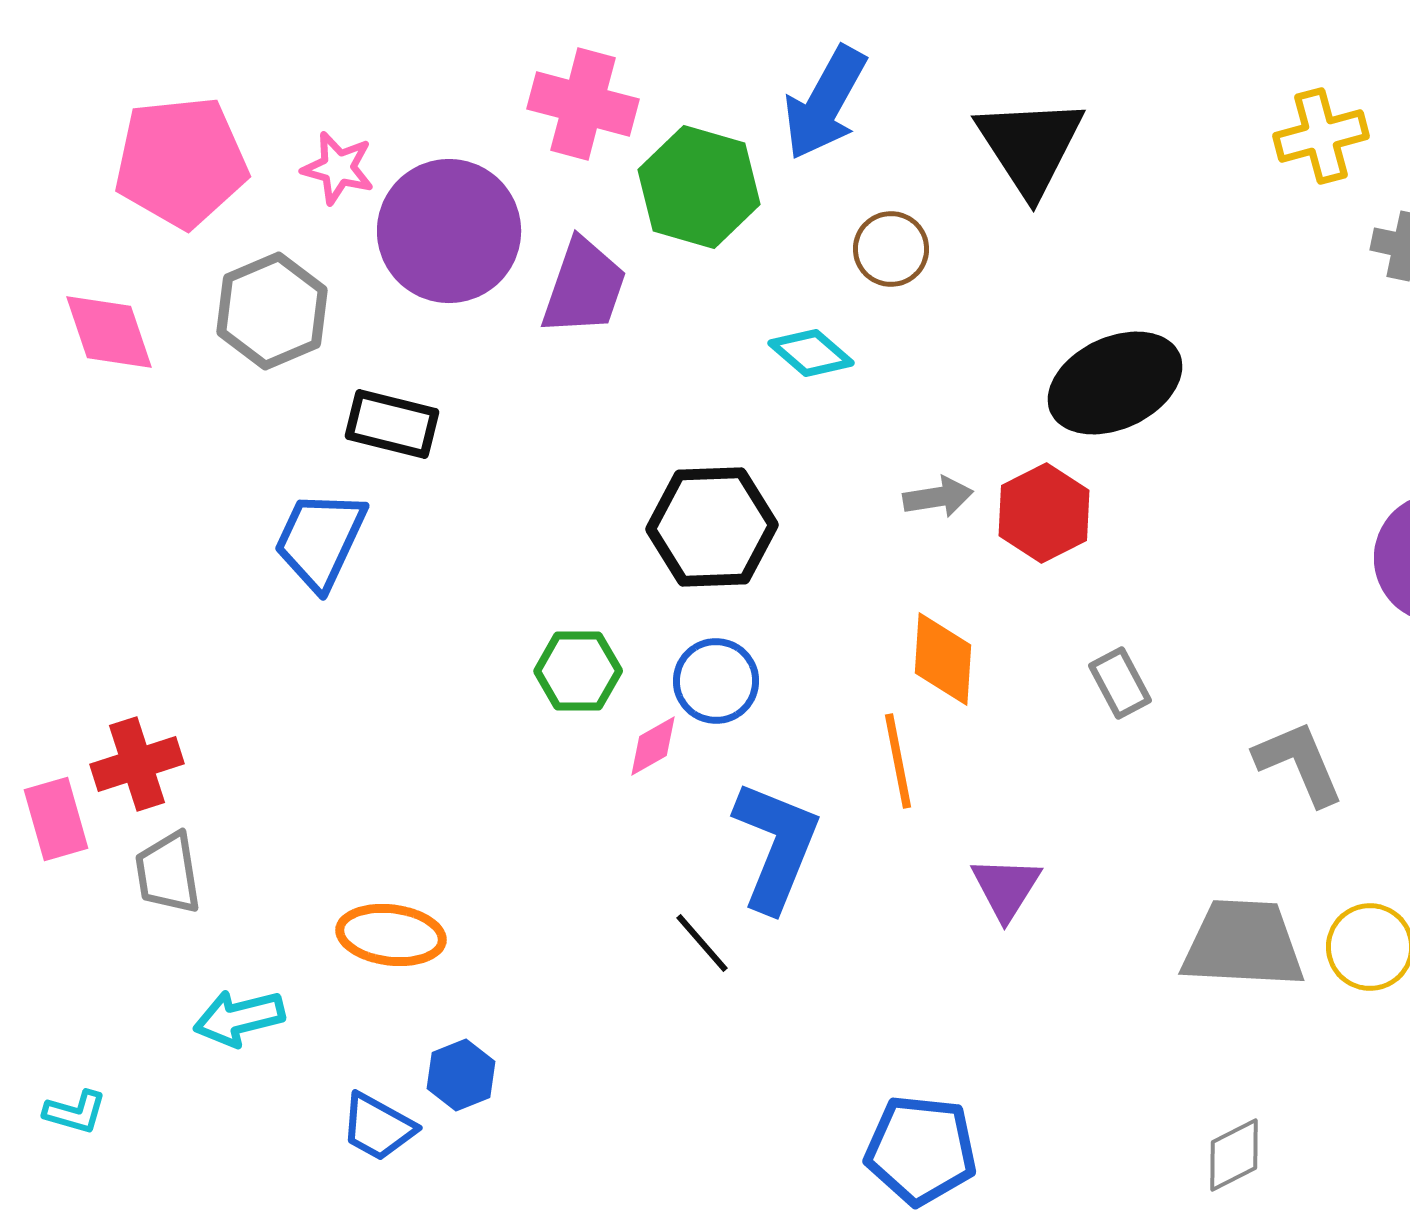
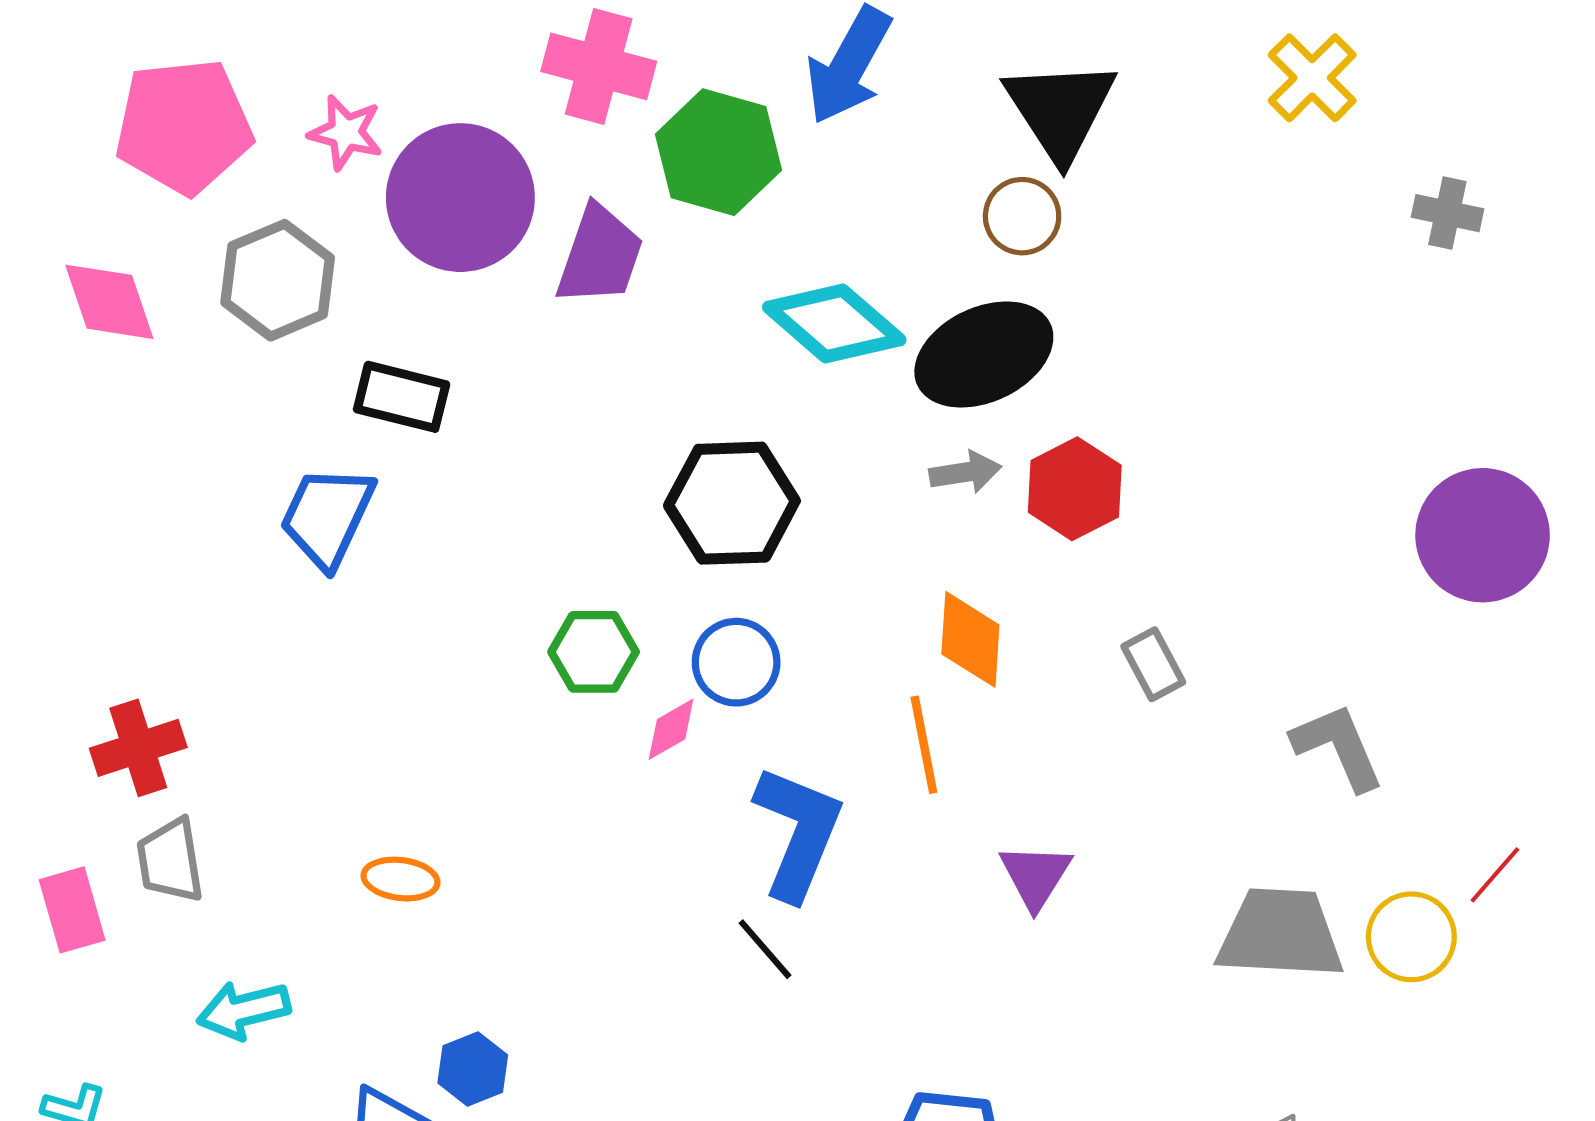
yellow cross: (1321, 136) -> (1312, 78), moved, turned -30
brown circle: (891, 249) -> (1022, 216), moved
cyan diamond: (811, 353) -> (834, 324), size x1.6
black ellipse: (1115, 383) -> (984, 354), moved
pink rectangle: (56, 819) -> (72, 910), moved
orange ellipse: (391, 935) -> (401, 879), moved, size x0.7
black line: (702, 943) -> (765, 949), moved

